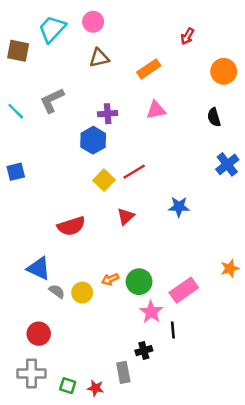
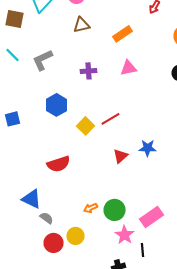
cyan line: (16, 111) -> (12, 55), moved
blue hexagon: (93, 140) -> (56, 105), moved
red triangle: (126, 216) -> (120, 156), moved
yellow circle: (82, 293) -> (76, 236), moved
red circle: (39, 334) -> (54, 243), moved

